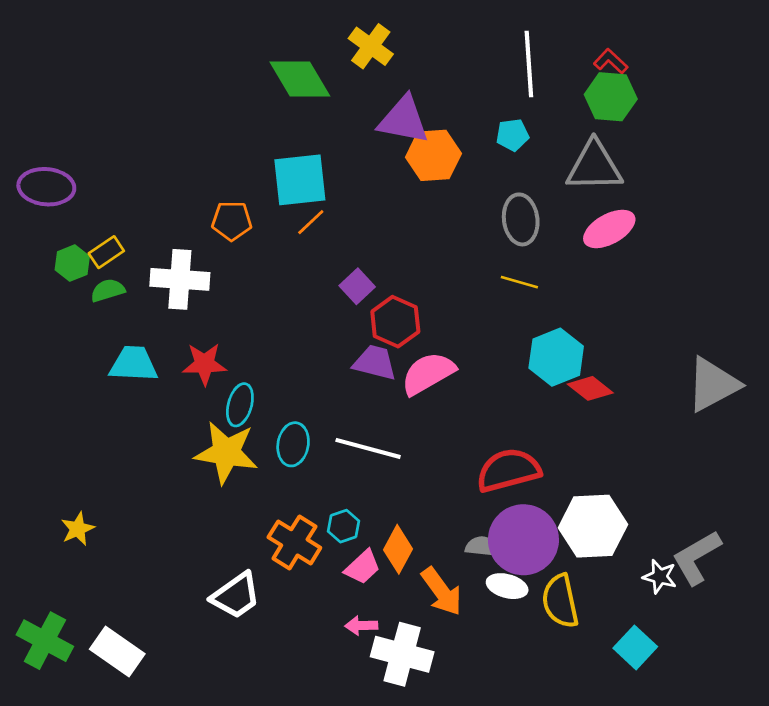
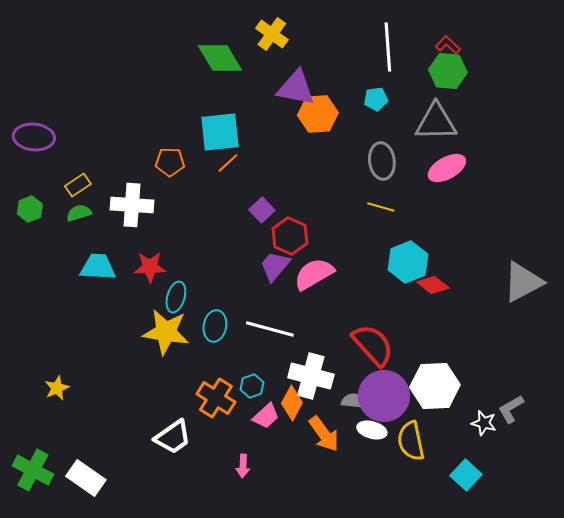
green hexagon: (72, 263) -> (30, 209), moved
purple trapezoid: (375, 363) -> (275, 266), turned -64
red semicircle: (508, 470) -> (373, 345), turned 63
gray L-shape: (697, 557) -> (511, 409), size x0.7
pink arrow: (361, 626) -> (243, 466), moved, turned -85
white cross: (402, 654) -> (311, 376), moved

